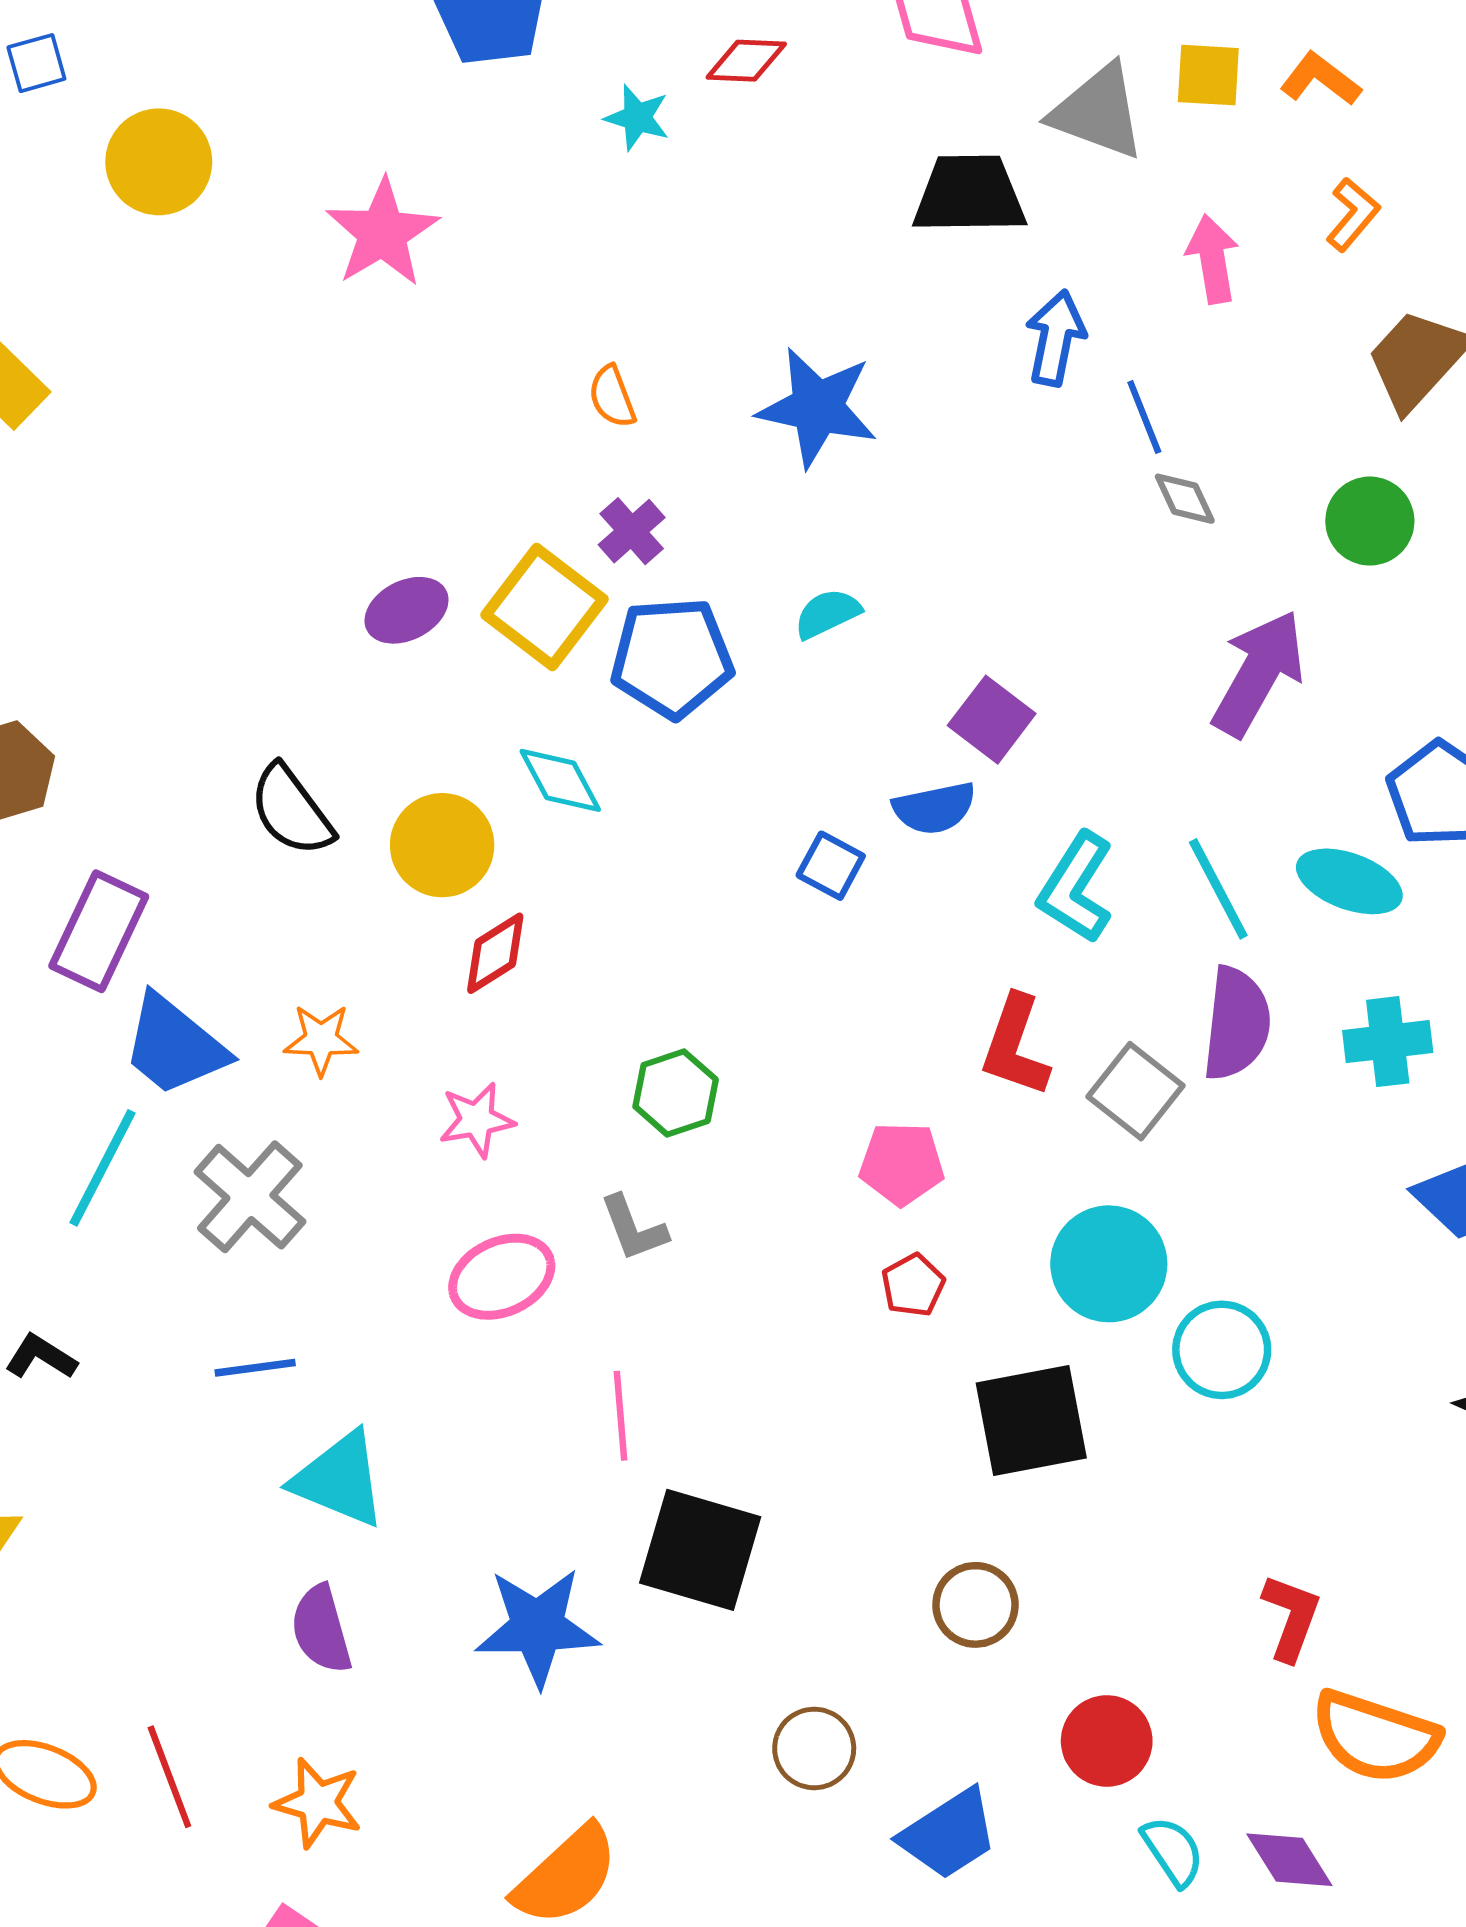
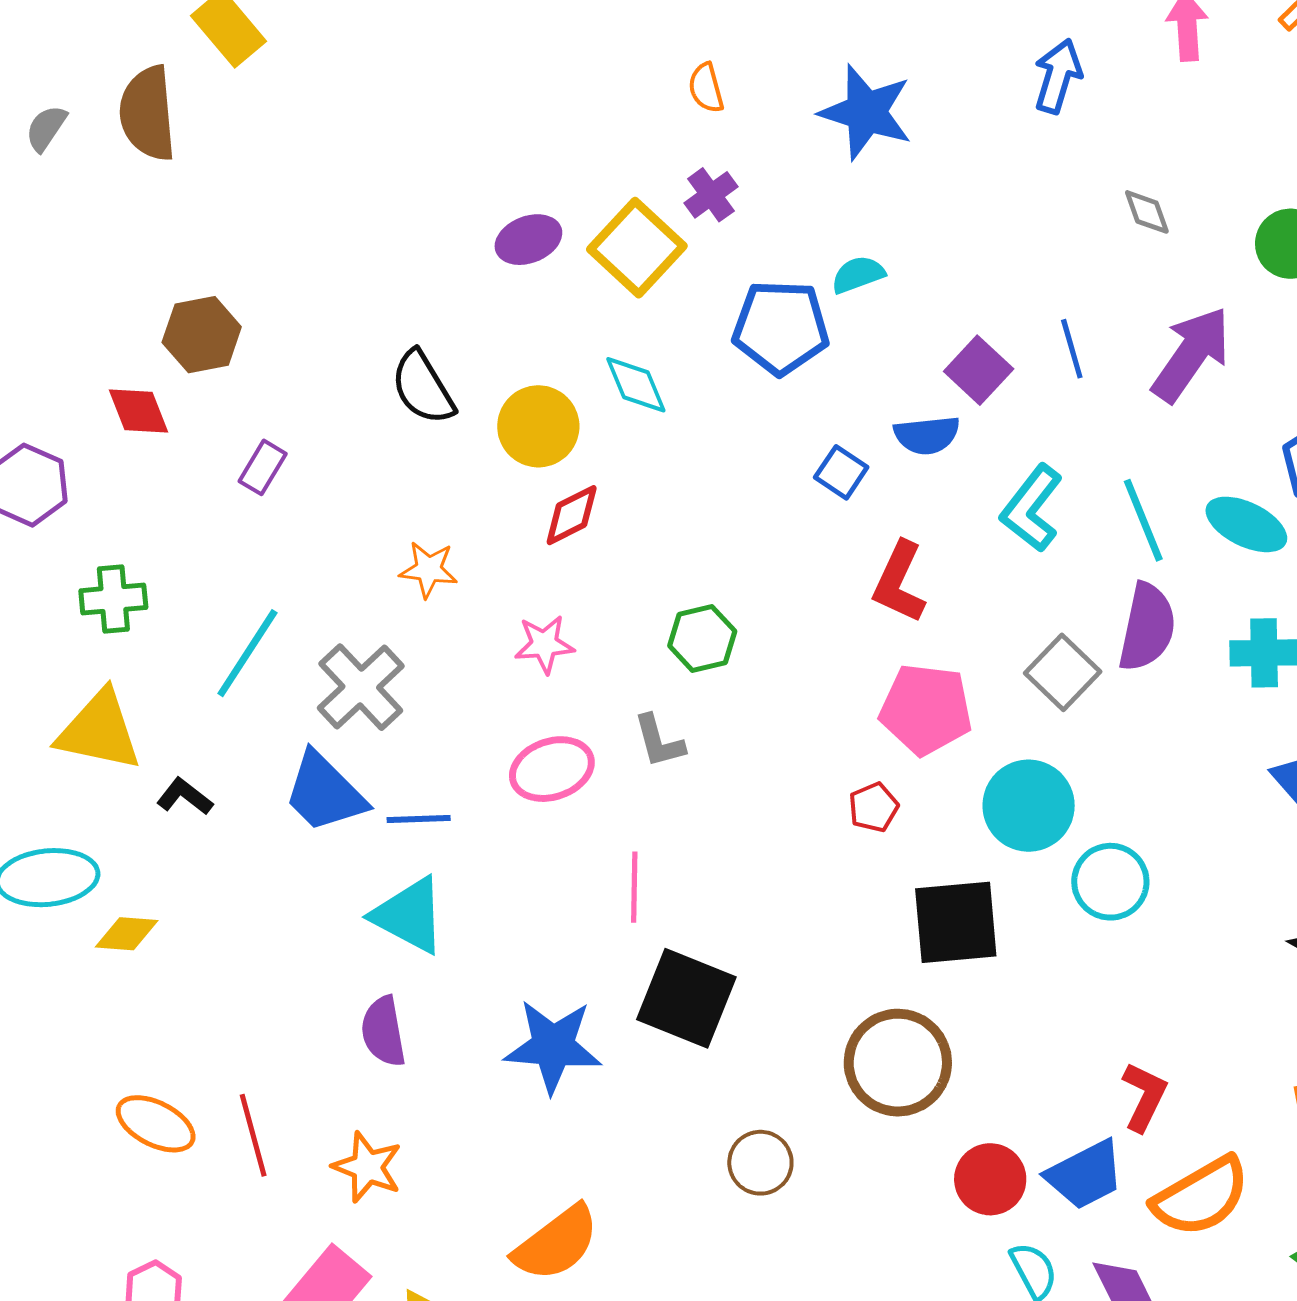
blue line: (1144, 417) -> (1072, 349), moved
blue pentagon: (672, 658) -> (781, 327), moved
purple rectangle: (99, 931) -> (263, 467), size x0.6
blue trapezoid: (174, 1045) -> (325, 792), moved
red L-shape: (1015, 1046) -> (899, 582), moved
pink pentagon: (902, 1164) -> (926, 709), moved, size x1.4
blue line: (255, 1368) -> (419, 819), moved
brown circle: (975, 1605) -> (898, 1063), size x1.6
orange semicircle: (1375, 1737) -> (1201, 1197), turned -54
blue trapezoid: (949, 1834) -> (1085, 1175), moved

